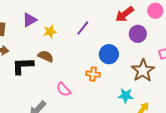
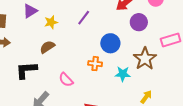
brown semicircle: (46, 56) -> (47, 47), turned -56
black L-shape: (23, 66) -> (26, 70), moved
cyan star: (126, 96) -> (123, 74), moved

